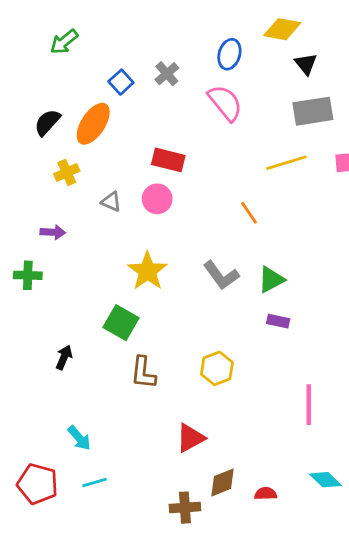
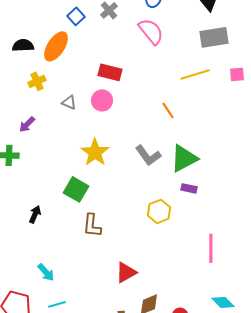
black semicircle: (47, 122) -> (23, 45), turned 45
purple arrow: (53, 232) -> (27, 124), turned 132
green triangle: (271, 279) -> (184, 158), size x1.4
yellow hexagon: (217, 368) -> (159, 211), moved

